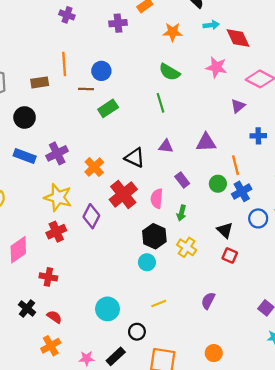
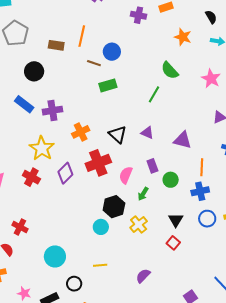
green line: (160, 103) -> (154, 94), turned 30
green circle: (218, 184) -> (171, 180), moved
red cross: (56, 232) -> (31, 177), turned 36
red cross: (48, 277) -> (20, 227), moved

